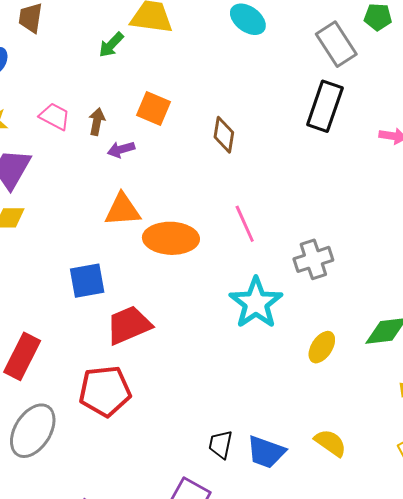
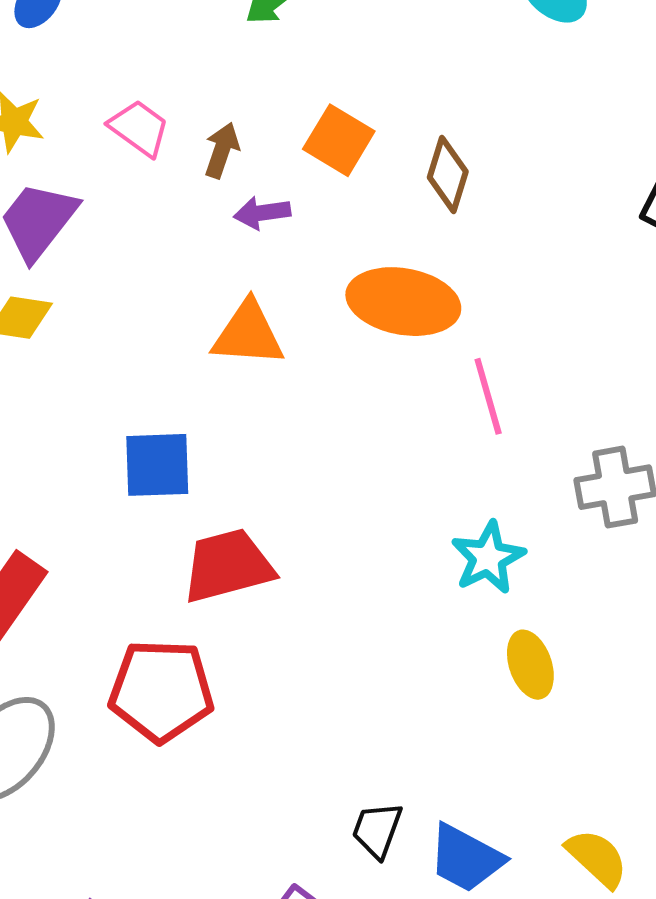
brown diamond: (224, 135) -> (448, 174), moved
orange ellipse: (171, 238) -> (403, 302), moved
cyan star: (256, 303) -> (488, 558), size x0.7
yellow ellipse: (322, 347) -> (530, 665), moved, turned -60

